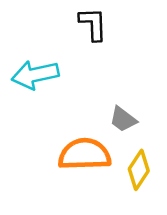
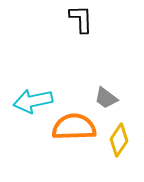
cyan arrow: (35, 75) -> (33, 101), moved

